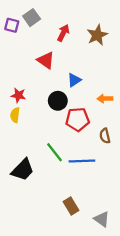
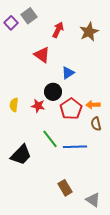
purple square: (12, 25) -> (11, 23), turned 32
red star: (18, 95) -> (38, 106), moved
orange arrow: (105, 99) -> (93, 105), moved
red pentagon: (78, 119) -> (71, 109), turned -30

